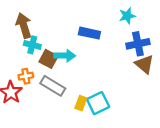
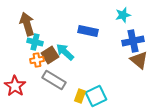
cyan arrow: (65, 56) -> (65, 52), turned -138
brown square: (48, 59) -> (50, 55), turned 30
orange cross: (26, 76) -> (37, 60), moved

